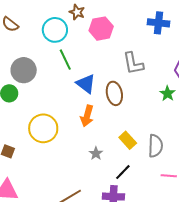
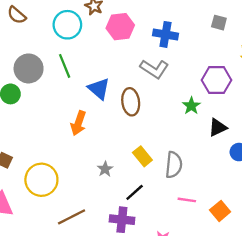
blue cross: (159, 23) -> (166, 34), moved
green line: (65, 60) -> (65, 66), moved
gray L-shape: (133, 63) -> (154, 69), turned -50
orange arrow: (87, 116) -> (78, 123), moved
yellow circle: (43, 128) -> (41, 180), moved

